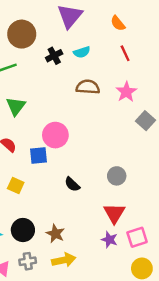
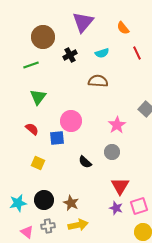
cyan semicircle: (82, 52) -> (102, 53), moved
red line: (125, 53) -> (137, 53), moved
pink star: (126, 92) -> (117, 125), moved
gray circle: (117, 176) -> (112, 152), moved

